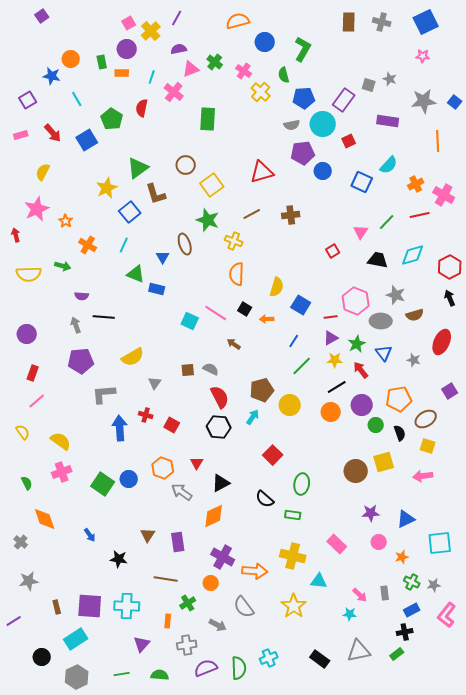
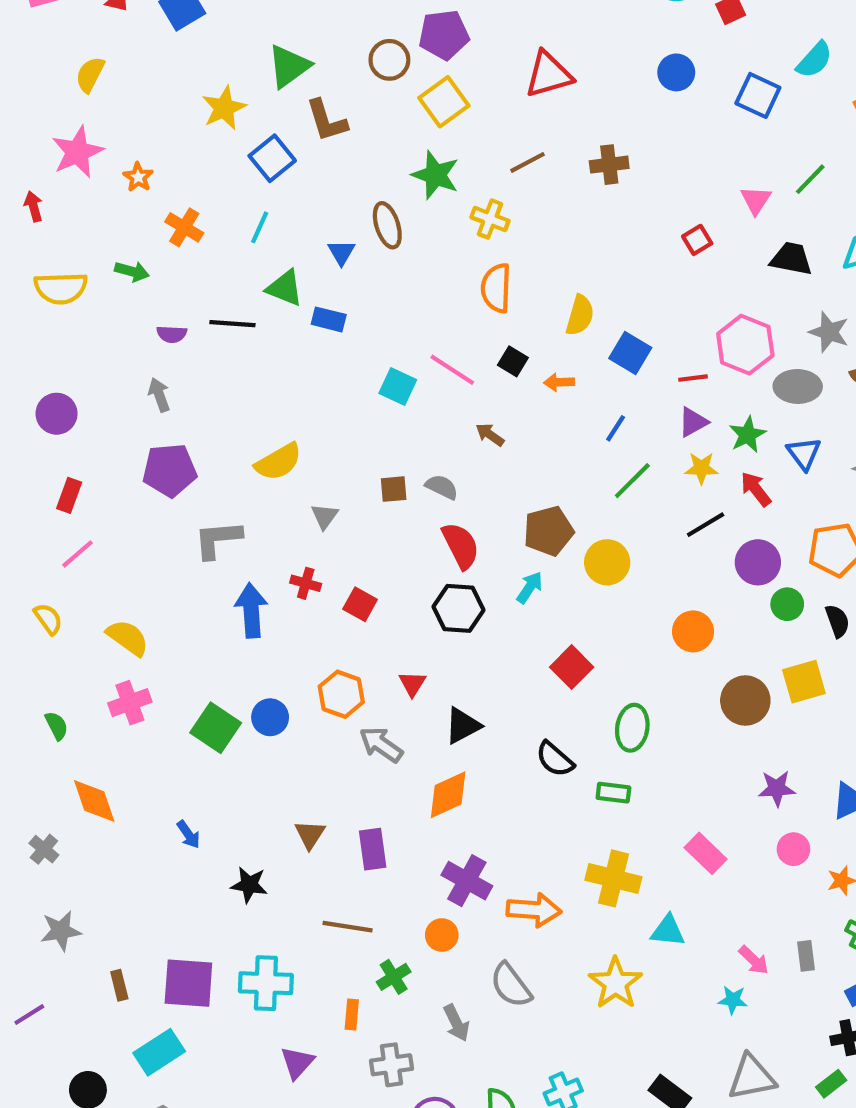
purple pentagon: (303, 153) -> (444, 35), moved
black line: (104, 317) -> (232, 324), moved
orange circle: (331, 412) -> (693, 631), moved
gray arrow: (218, 625) -> (456, 1023), turned 36

